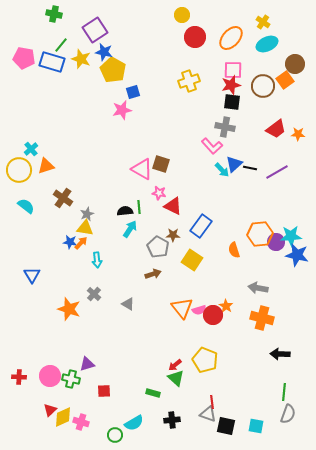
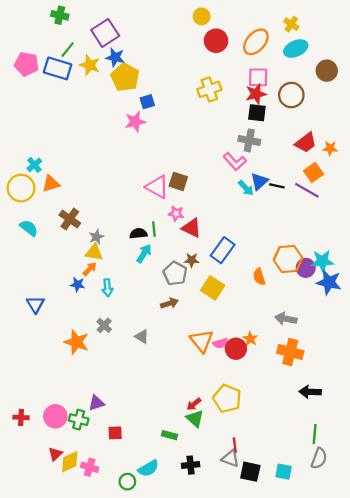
orange square: (285, 80) -> (313, 173), moved
purple line: (277, 172) -> (307, 190), turned 60
blue star: (70, 242) -> (78, 284), moved

